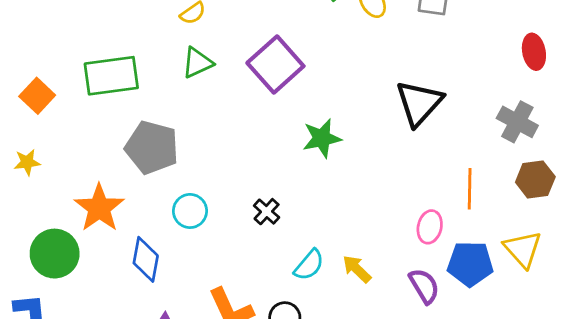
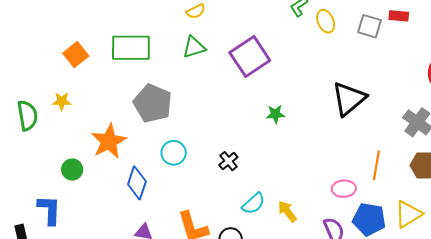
green star: (322, 138) -> (275, 114), size x0.7
pink ellipse: (430, 227) -> (344, 189), turned 65
yellow triangle: (523, 249) -> (408, 214), turned 32
green circle: (55, 254) -> (72, 169), size x0.6

